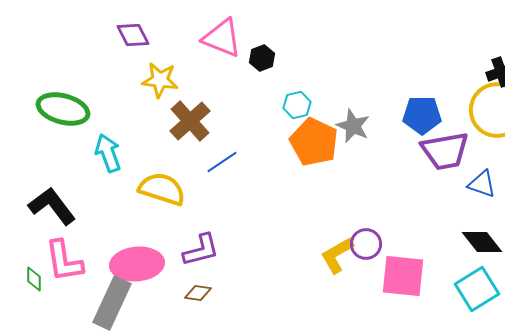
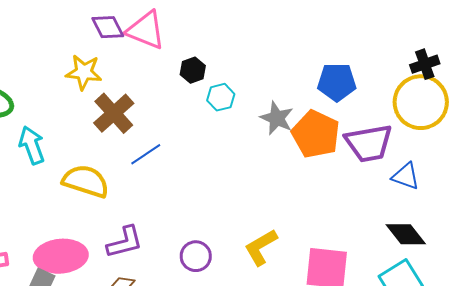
purple diamond: (133, 35) -> (108, 27), moved
black hexagon: (262, 58) -> (193, 70), moved
blue pentagon: (422, 115) -> (337, 82), moved
orange pentagon: (314, 142) -> (316, 134), moved
purple circle: (366, 244) -> (196, 256), moved

